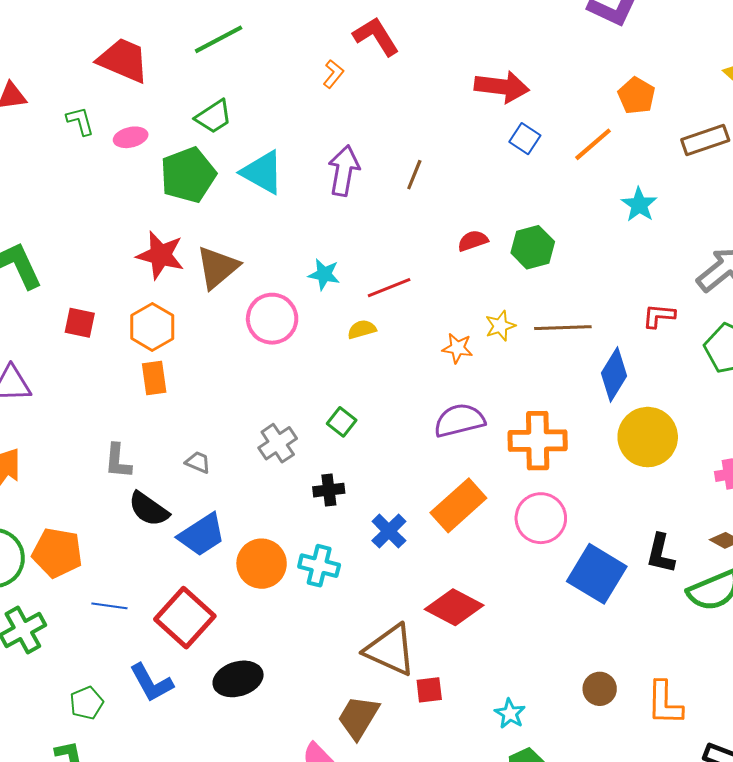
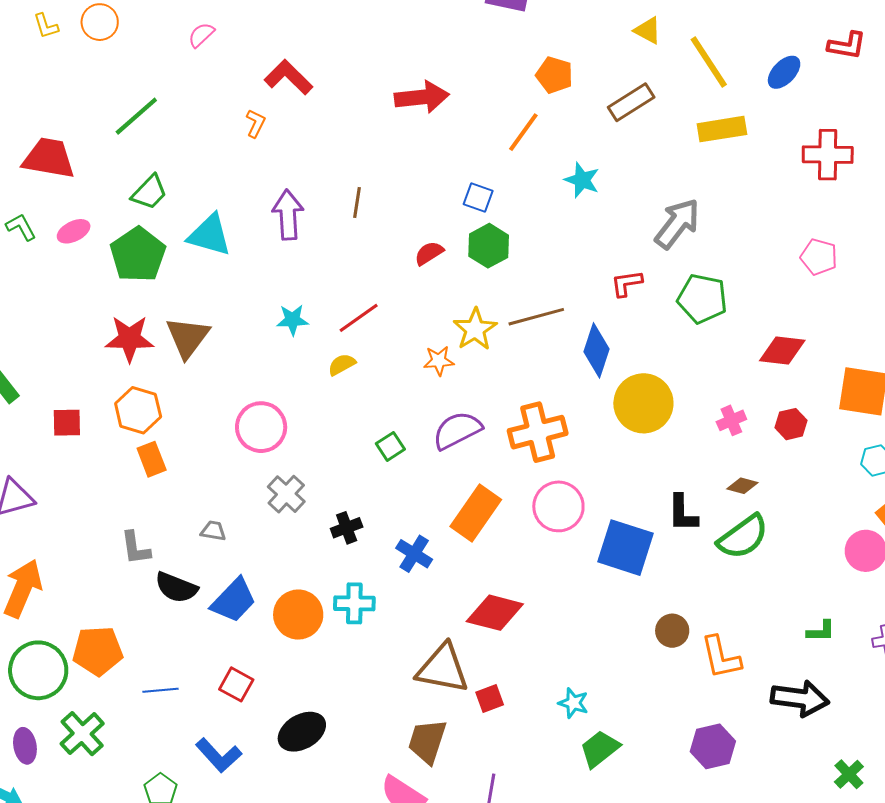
blue square: (525, 139) -> (478, 197), moved
pink circle: (272, 319) -> (261, 427), moved
yellow star: (500, 326) -> (475, 329), size x1.4
green square: (342, 422) -> (390, 446), moved, turned 32
red square: (185, 618) -> (236, 684), size x0.6
brown circle: (600, 689) -> (672, 631), moved

